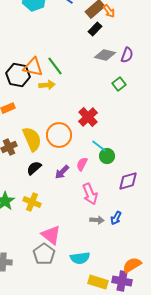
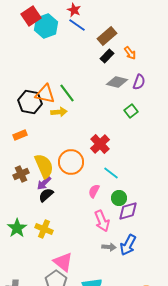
orange arrow: (109, 11) -> (130, 53), moved
green circle: (107, 156) -> (119, 198), moved
purple arrow: (62, 172) -> (44, 183), moved
purple diamond: (128, 181) -> (128, 211), moved
blue arrow: (116, 218) -> (128, 245), size x1.5

